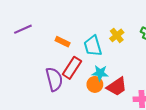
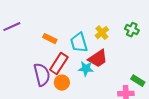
orange circle: (95, 84) -> (62, 83), moved
red trapezoid: (117, 87) -> (98, 59), moved

